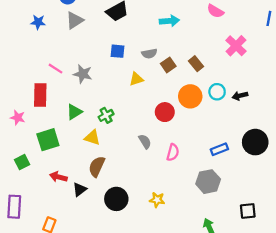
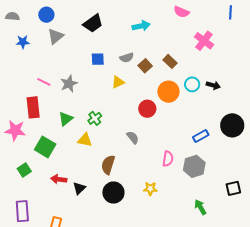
gray star: (83, 74) -> (69, 84), turned -30
black arrow: (240, 96) -> (213, 85), turned -144
pink star: (18, 118) -> (15, 130), size x1.5
green square: (48, 140) -> (45, 147), turned -35
pink semicircle: (173, 152) -> (168, 159), moved
brown semicircle: (97, 167) -> (108, 165), moved

